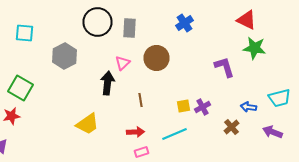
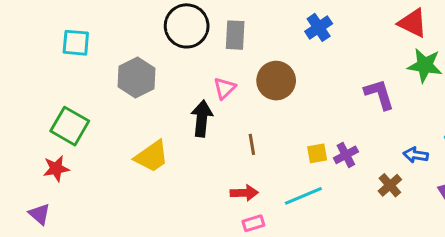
yellow trapezoid: (88, 124) -> (152, 156), moved

